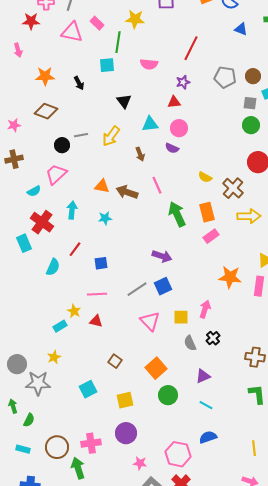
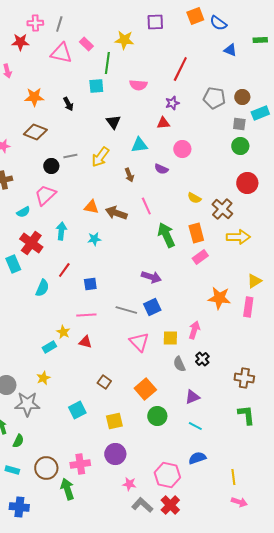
pink circle: (179, 128) -> (182, 149), moved
gray line: (137, 289) -> (126, 310), turned 50
yellow line: (254, 448) -> (233, 477), moved

